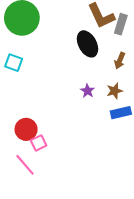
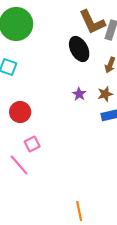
red circle: (26, 129) -> (20, 112), moved

